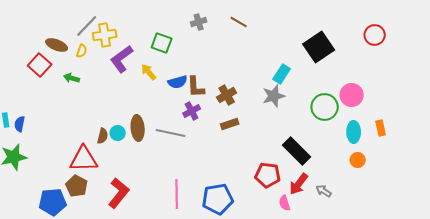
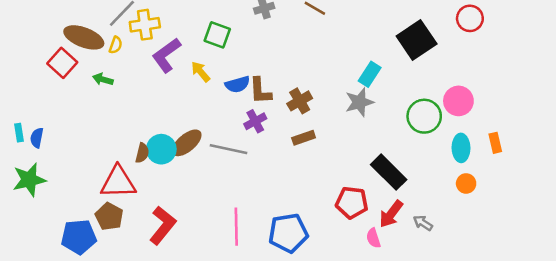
red circle: (375, 35) -> (470, 18), moved
brown ellipse: (57, 45) -> (84, 37), size x1.4
brown ellipse: (138, 128) -> (187, 143), turned 55
cyan circle: (118, 133) -> (161, 149), size x1.5

